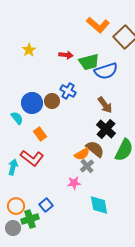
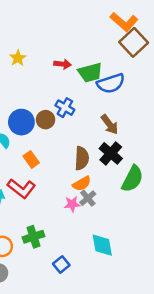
orange L-shape: (98, 25) -> (124, 22), moved
brown semicircle: (95, 149) -> (82, 158), moved, turned 54
pink star: (74, 183) -> (72, 204), moved
blue square: (46, 205) -> (61, 264), moved
green cross: (30, 219) -> (33, 237), moved

